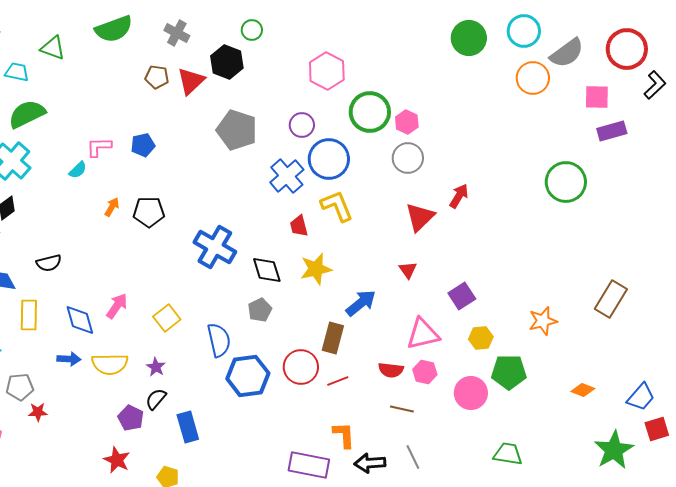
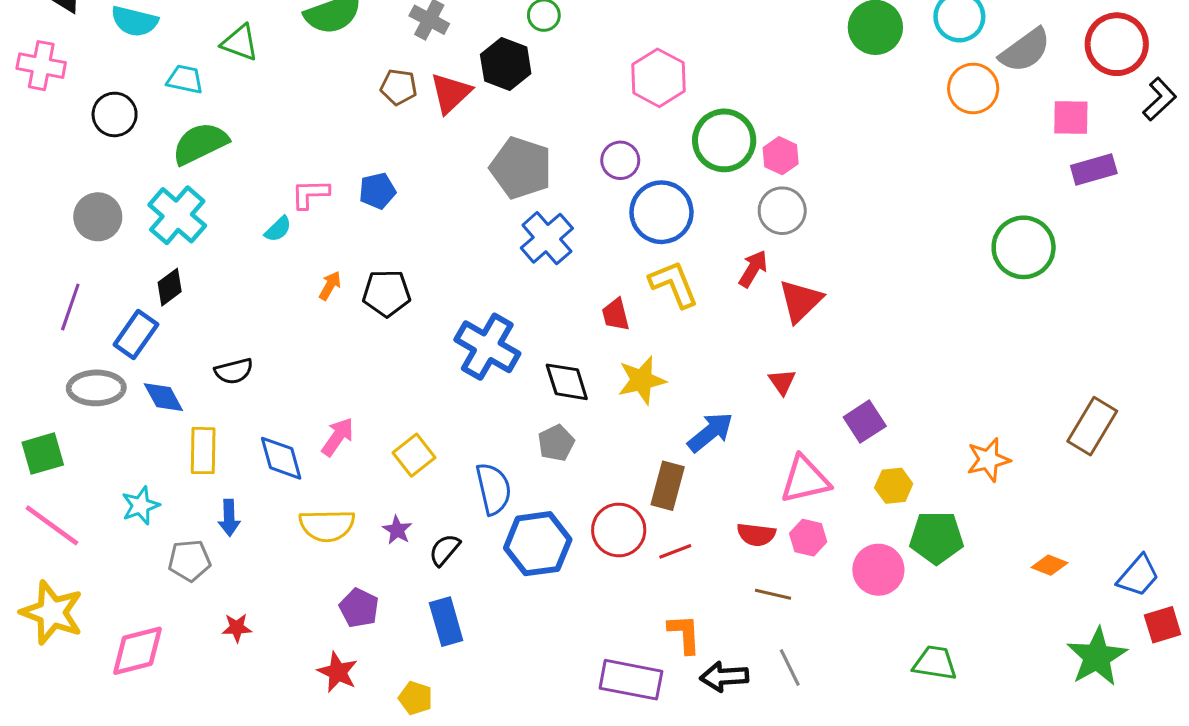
blue cross: (287, 176) -> (547, 238), moved
red arrow: (459, 196) -> (753, 269), moved
blue arrow: (69, 359) -> (229, 518), moved, turned 85
black semicircle: (156, 399) -> (445, 550), moved
red star: (38, 412) -> (237, 628), moved

